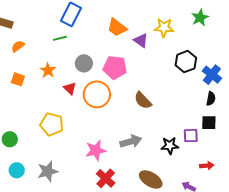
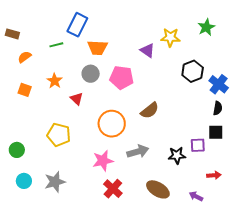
orange trapezoid: (117, 27) -> (97, 48), moved, turned -35
green line: (60, 38) -> (56, 45), moved
orange circle: (97, 94) -> (112, 124), moved
brown semicircle: (143, 100) -> (150, 110), turned -84

